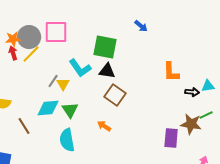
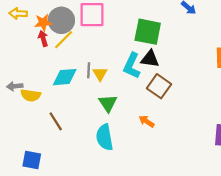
cyan L-shape: (80, 68) -> (132, 66), moved, turned 60
gray line: (53, 81) -> (89, 70), turned -32
cyan diamond: (48, 108) -> (65, 77), moved

